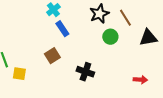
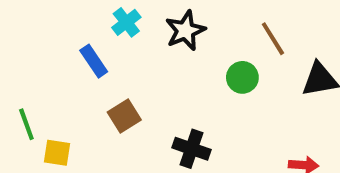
black star: (99, 14) -> (185, 31), moved
blue rectangle: (62, 29) -> (94, 61), moved

